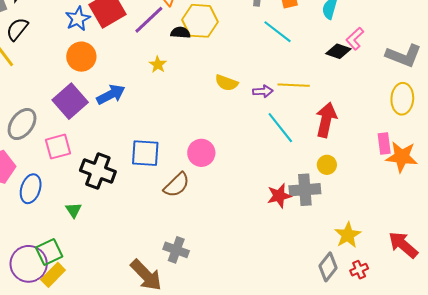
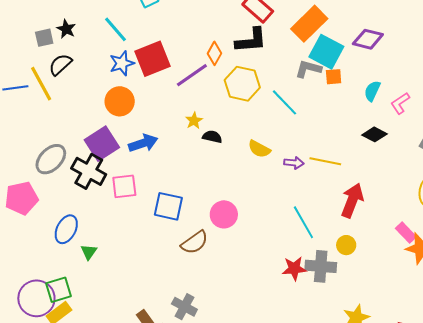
cyan line: (278, 32) -> (284, 102), moved
black semicircle: (180, 33) -> (212, 137), moved
pink L-shape: (355, 39) -> (400, 103), moved
cyan line: (280, 128) -> (303, 222), moved
pink rectangle: (384, 143) -> (406, 233), turned -45
pink square: (58, 147) -> (124, 186), moved
black cross: (98, 171) -> (89, 171), moved
blue ellipse: (31, 189) -> (66, 229), moved

